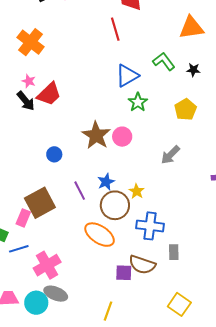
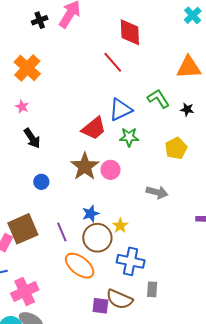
red line: (115, 29) -> (113, 62), turned -30
red trapezoid: (49, 94) -> (94, 128), moved
black arrow: (26, 101) -> (32, 138), moved
green star: (138, 102) -> (129, 137), turned 30
gray arrow: (170, 155) -> (157, 192), turned -125
purple line: (80, 191) -> (62, 232), moved

